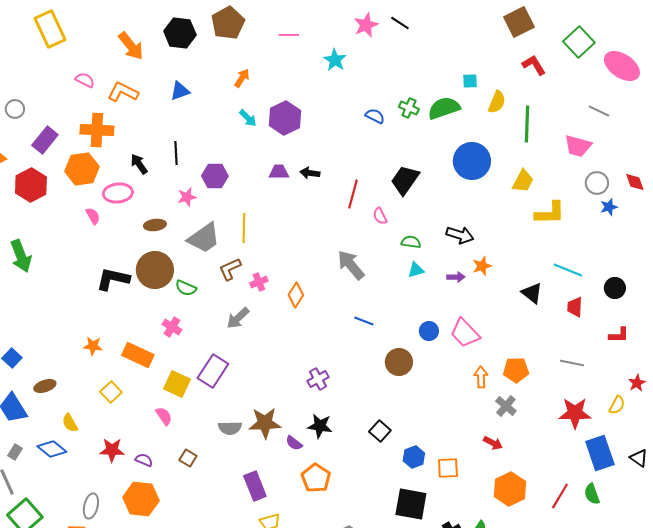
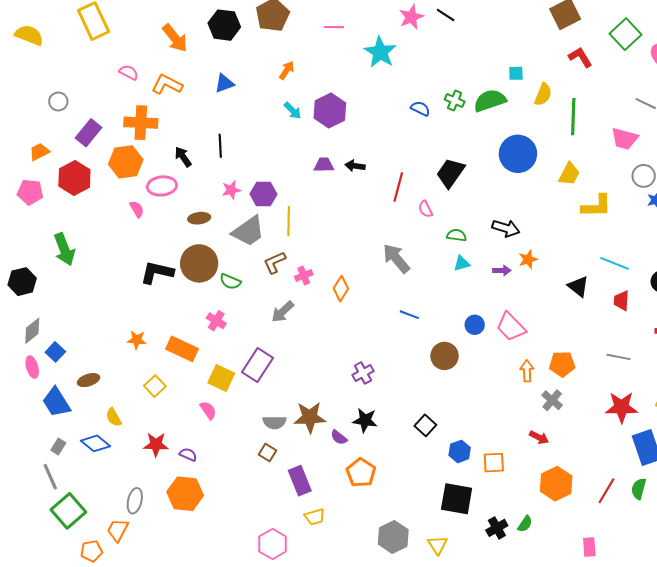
cyan star: (335, 60) -> (380, 52), size x1.4
purple hexagon: (215, 176) -> (263, 194), moved
brown square: (188, 458) -> (268, 452), moved
green semicircle: (592, 494) -> (639, 489), turned 35

